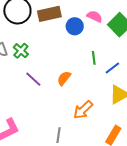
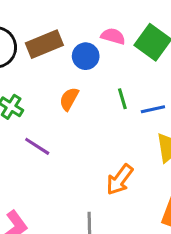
blue line: (112, 68) -> (153, 109), turned 35
orange semicircle: (64, 78) -> (69, 99), moved

